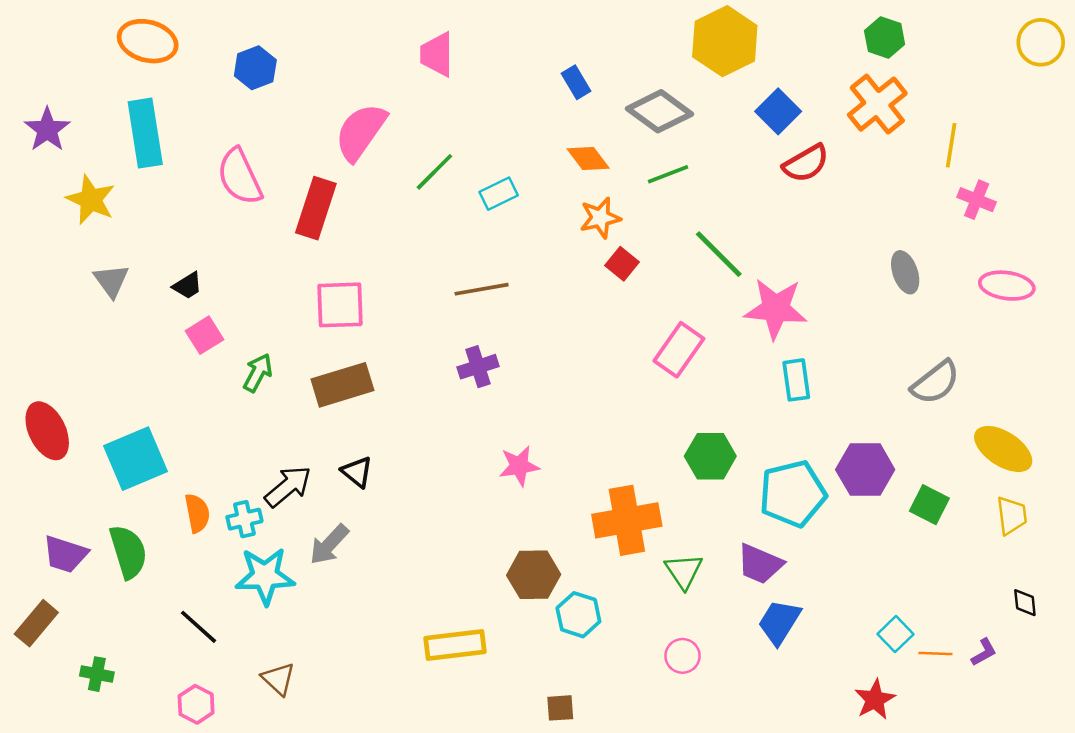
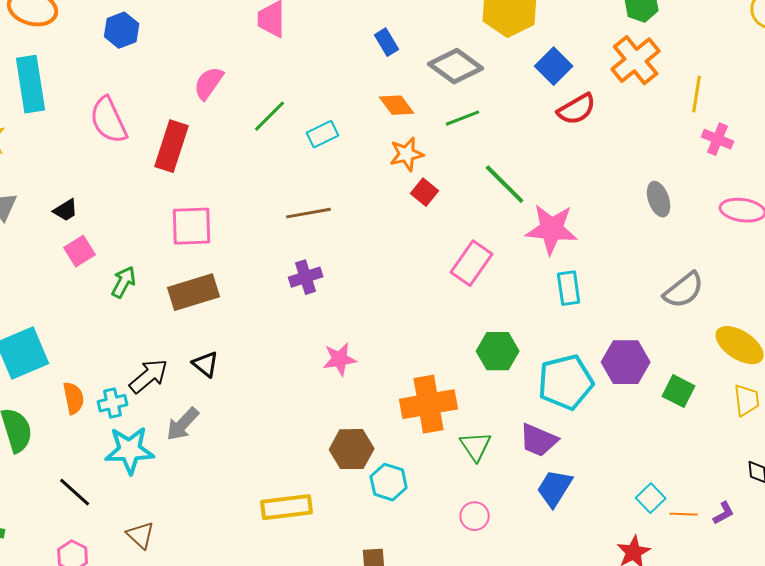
pink semicircle: (361, 132) -> (209, 83), size x0.7

